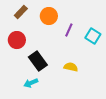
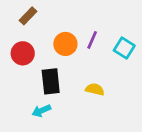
orange circle: (49, 16) -> (65, 44), moved
black rectangle: (38, 61) -> (51, 81), turned 30

